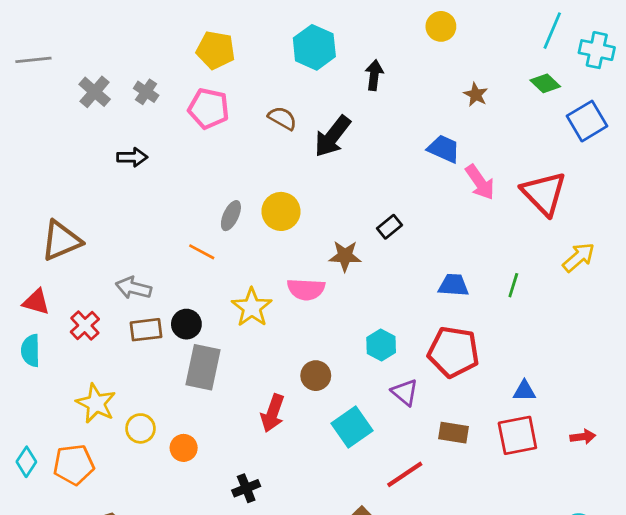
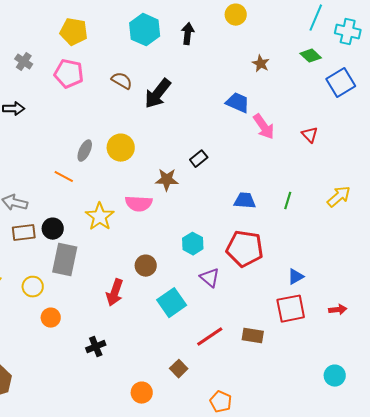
black arrow: (374, 75) -> (188, 34), moved
red triangle: (544, 193) -> (310, 135), size x0.5
yellow arrow: (579, 257) -> (339, 197), moved
blue triangle: (524, 391) -> (296, 277), turned -30
yellow circle: (140, 428) -> (33, 287), moved
brown rectangle: (453, 433) -> (253, 336), moved

